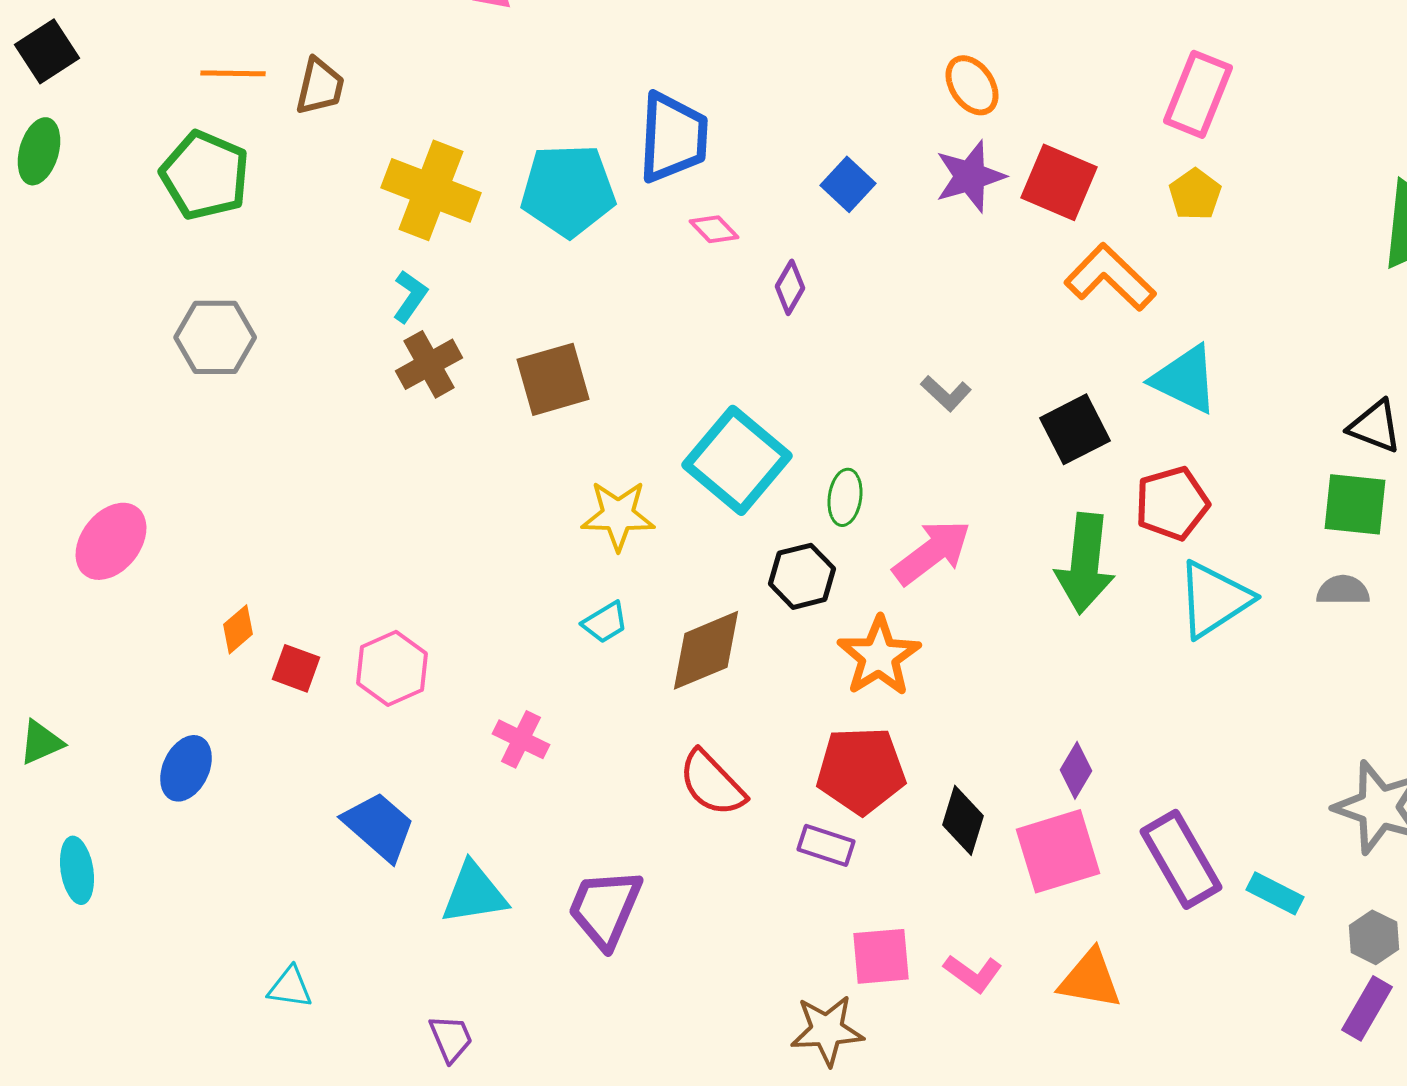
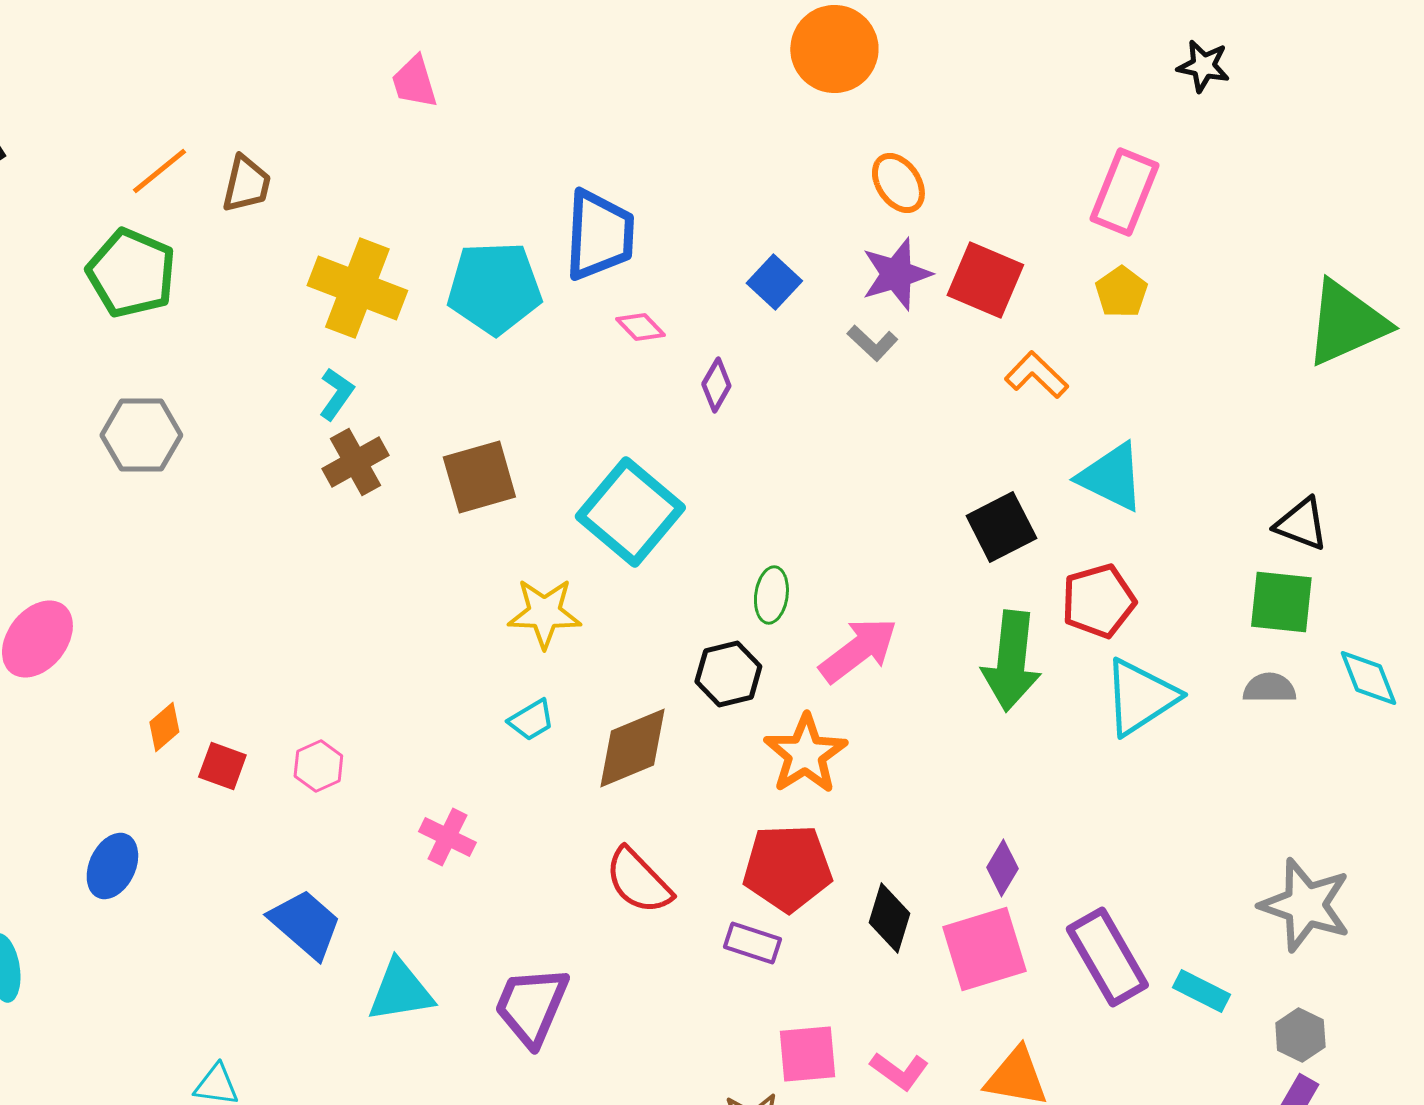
orange line: (233, 73) -> (159, 171), turned -40
orange L-shape: (1110, 277) -> (1036, 375), size x0.7
gray L-shape: (946, 393) -> (872, 343), moved
cyan square: (737, 460) -> (630, 512), moved
pink hexagon: (392, 668) -> (318, 766), size x0.7

